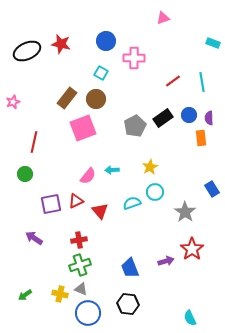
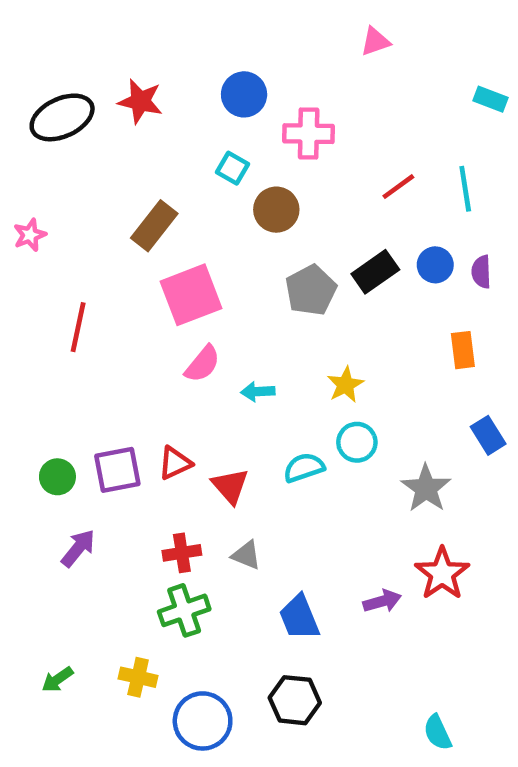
brown circle: (96, 99) -> (276, 210), moved
orange rectangle: (201, 138) -> (463, 350), moved
green circle: (25, 174) -> (57, 477), moved
pink semicircle: (88, 176) -> (203, 364), moved
purple arrow: (34, 238) -> (78, 548), turned 96
gray triangle: (81, 289) -> (246, 555), moved

